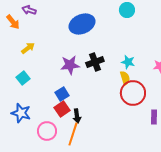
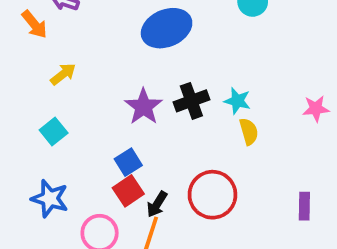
cyan star: (128, 62) -> (237, 101), moved
purple star: (70, 65) -> (144, 107), turned -30
red circle: (133, 93) -> (212, 195), moved
black arrow: (77, 116) -> (157, 204), turned 40

